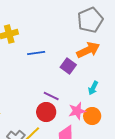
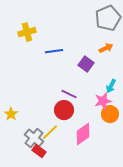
orange arrow: (88, 50) -> (106, 48), size x0.6
pink star: (77, 111) -> (103, 101), moved

